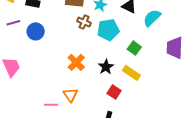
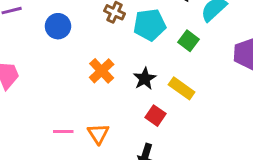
blue circle: (36, 31) -> (58, 26), moved
green square: (134, 48) -> (188, 41), moved
orange triangle: (70, 95) -> (98, 134), moved

